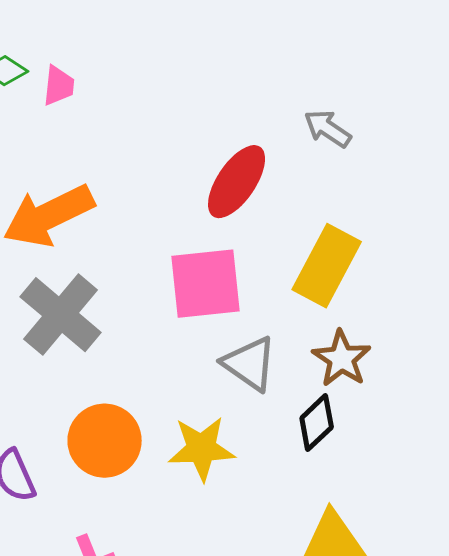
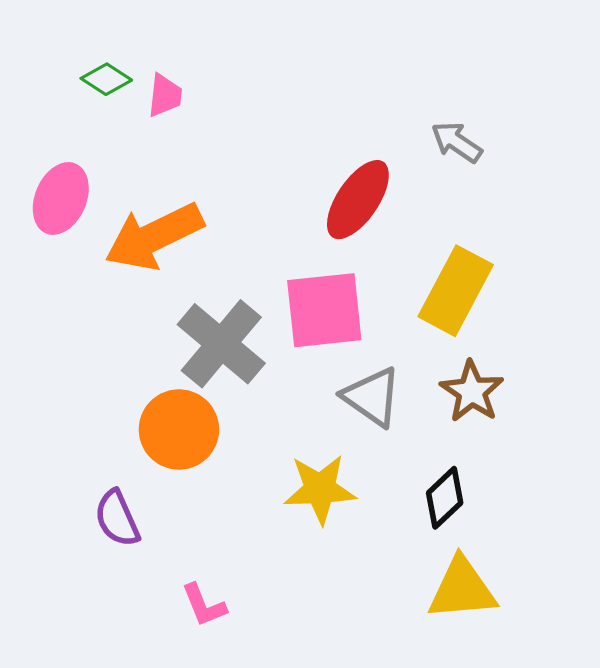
gray cross: (61, 315) -> (221, 344), moved
black diamond: (317, 423) -> (445, 498), moved
orange circle: (105, 441) -> (179, 429), moved

